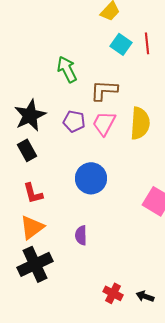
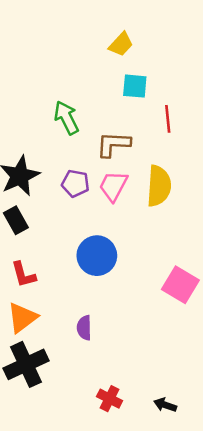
red line: (147, 43) -> (168, 119), moved
cyan square: (121, 44) -> (135, 86), turned -30
red cross: (113, 293) -> (110, 399), moved

